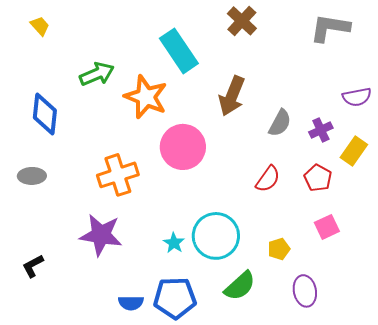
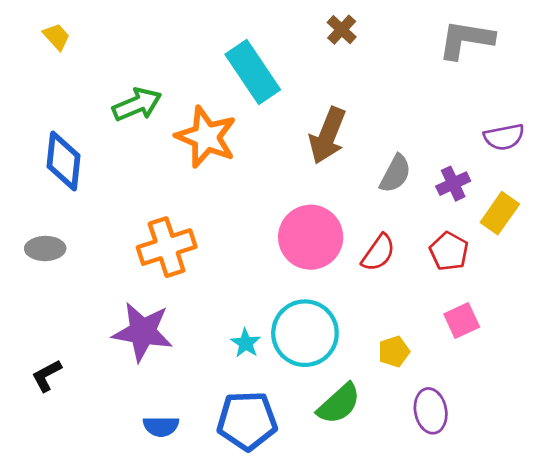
brown cross: (242, 21) -> (342, 30), size x0.7
pink circle: (183, 147) -> (311, 237), moved
blue semicircle: (131, 303) -> (161, 426), moved

